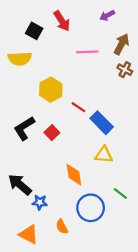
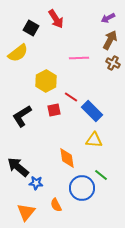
purple arrow: (107, 15) -> (108, 18), moved
pink line: (87, 52) -> (79, 58), moved
yellow semicircle: (20, 59) -> (18, 53), turned -35
red square: (52, 133) -> (54, 110), moved, turned 32
green line: (120, 193) -> (101, 175), moved
orange triangle: (29, 234) -> (26, 212), turned 42

